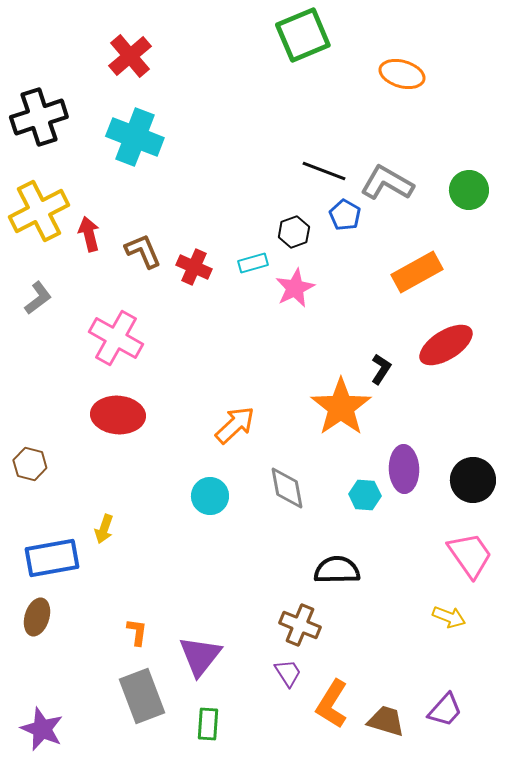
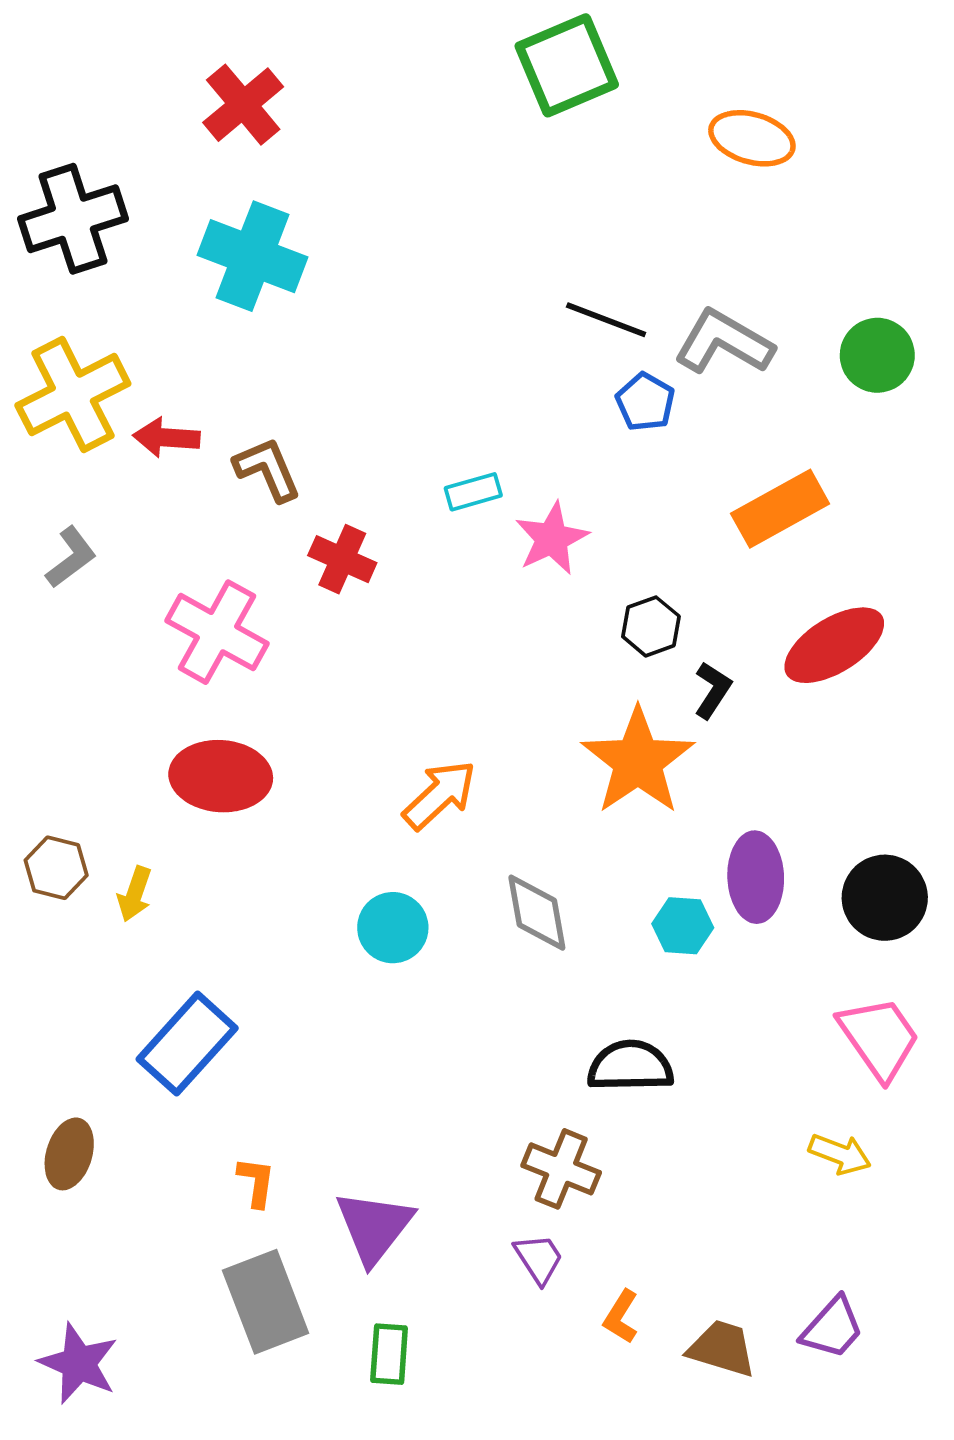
black hexagon: (294, 232) -> (651, 626), moved
red arrow: (89, 234) -> (166, 438), turned -72
red cross: (194, 267) -> (342, 559), moved
yellow arrow: (104, 529) -> (135, 894), moved
blue rectangle: (52, 558) -> (187, 1044), moved, turned -38
orange L-shape: (332, 704) -> (621, 1317), size x0.6

